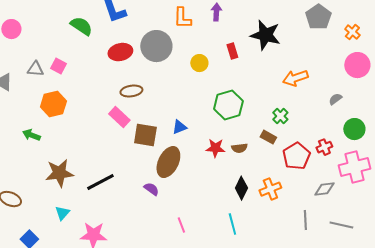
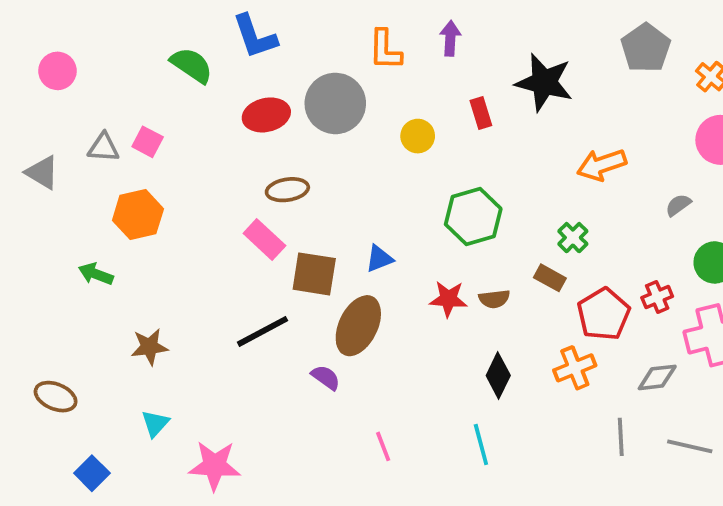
brown star: (59, 173) -> (149, 347), size x0.7
black line: (100, 182) -> (262, 331), moved
orange cross: (270, 189) -> (575, 368), moved

